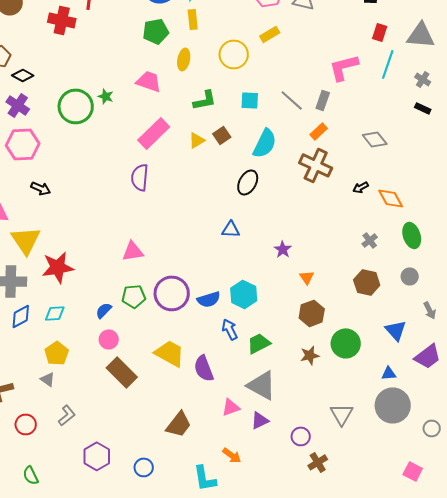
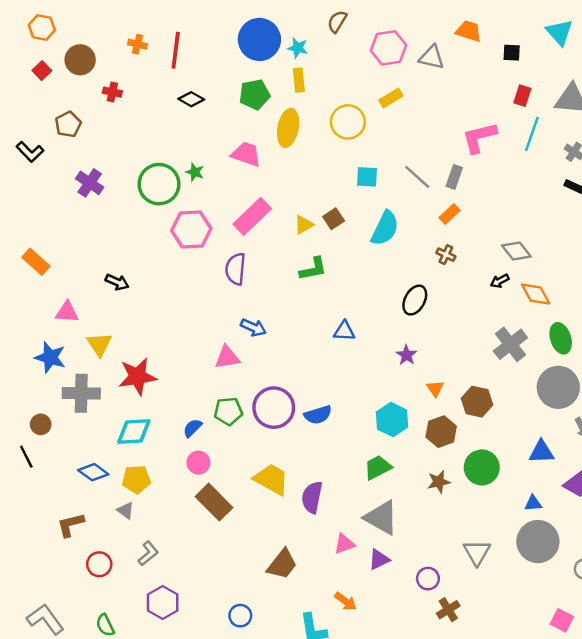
red cross: (62, 20) -> (112, 92), moved, size x0.6
yellow ellipse: (184, 59) -> (288, 128), size x1.4
black diamond: (23, 75) -> (191, 99), moved
green L-shape: (205, 100) -> (313, 269), moved
gray diamond: (375, 139) -> (516, 251), moved
pink hexagon: (23, 144) -> (191, 230), moved
brown cross: (316, 165) -> (446, 255), size x0.5
black ellipse: (248, 182) -> (415, 300), moved
yellow triangle: (26, 240) -> (99, 344), size x0.7
gray cross: (370, 240) -> (510, 344), size x1.8
gray circle: (410, 276) -> (558, 387), size x2.0
brown hexagon: (367, 282) -> (477, 402), moved
cyan hexagon: (244, 294) -> (392, 420), moved
cyan diamond: (55, 313) -> (134, 432), size x1.4
blue diamond: (21, 316) -> (93, 472), moved, turned 65
blue arrow: (230, 329) -> (253, 328), moved, turned 140
blue triangle: (396, 330) -> (542, 452), turned -50
yellow pentagon: (57, 353) -> (136, 479), turned 30
purple semicircle: (204, 368) -> (312, 497), turned 32
purple hexagon: (97, 456) -> (163, 602), moved

